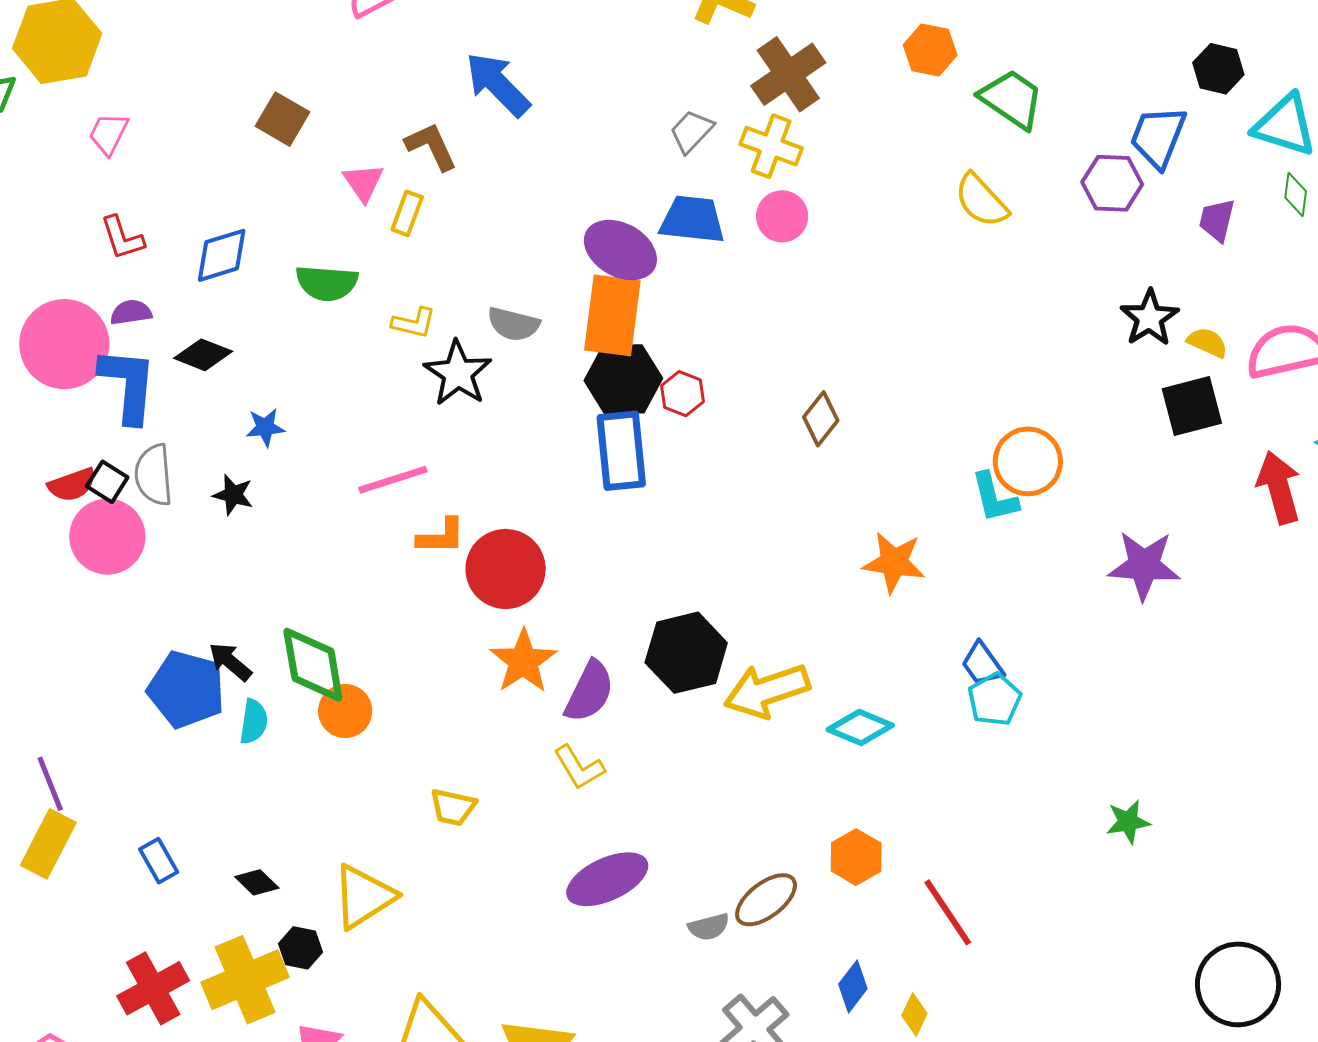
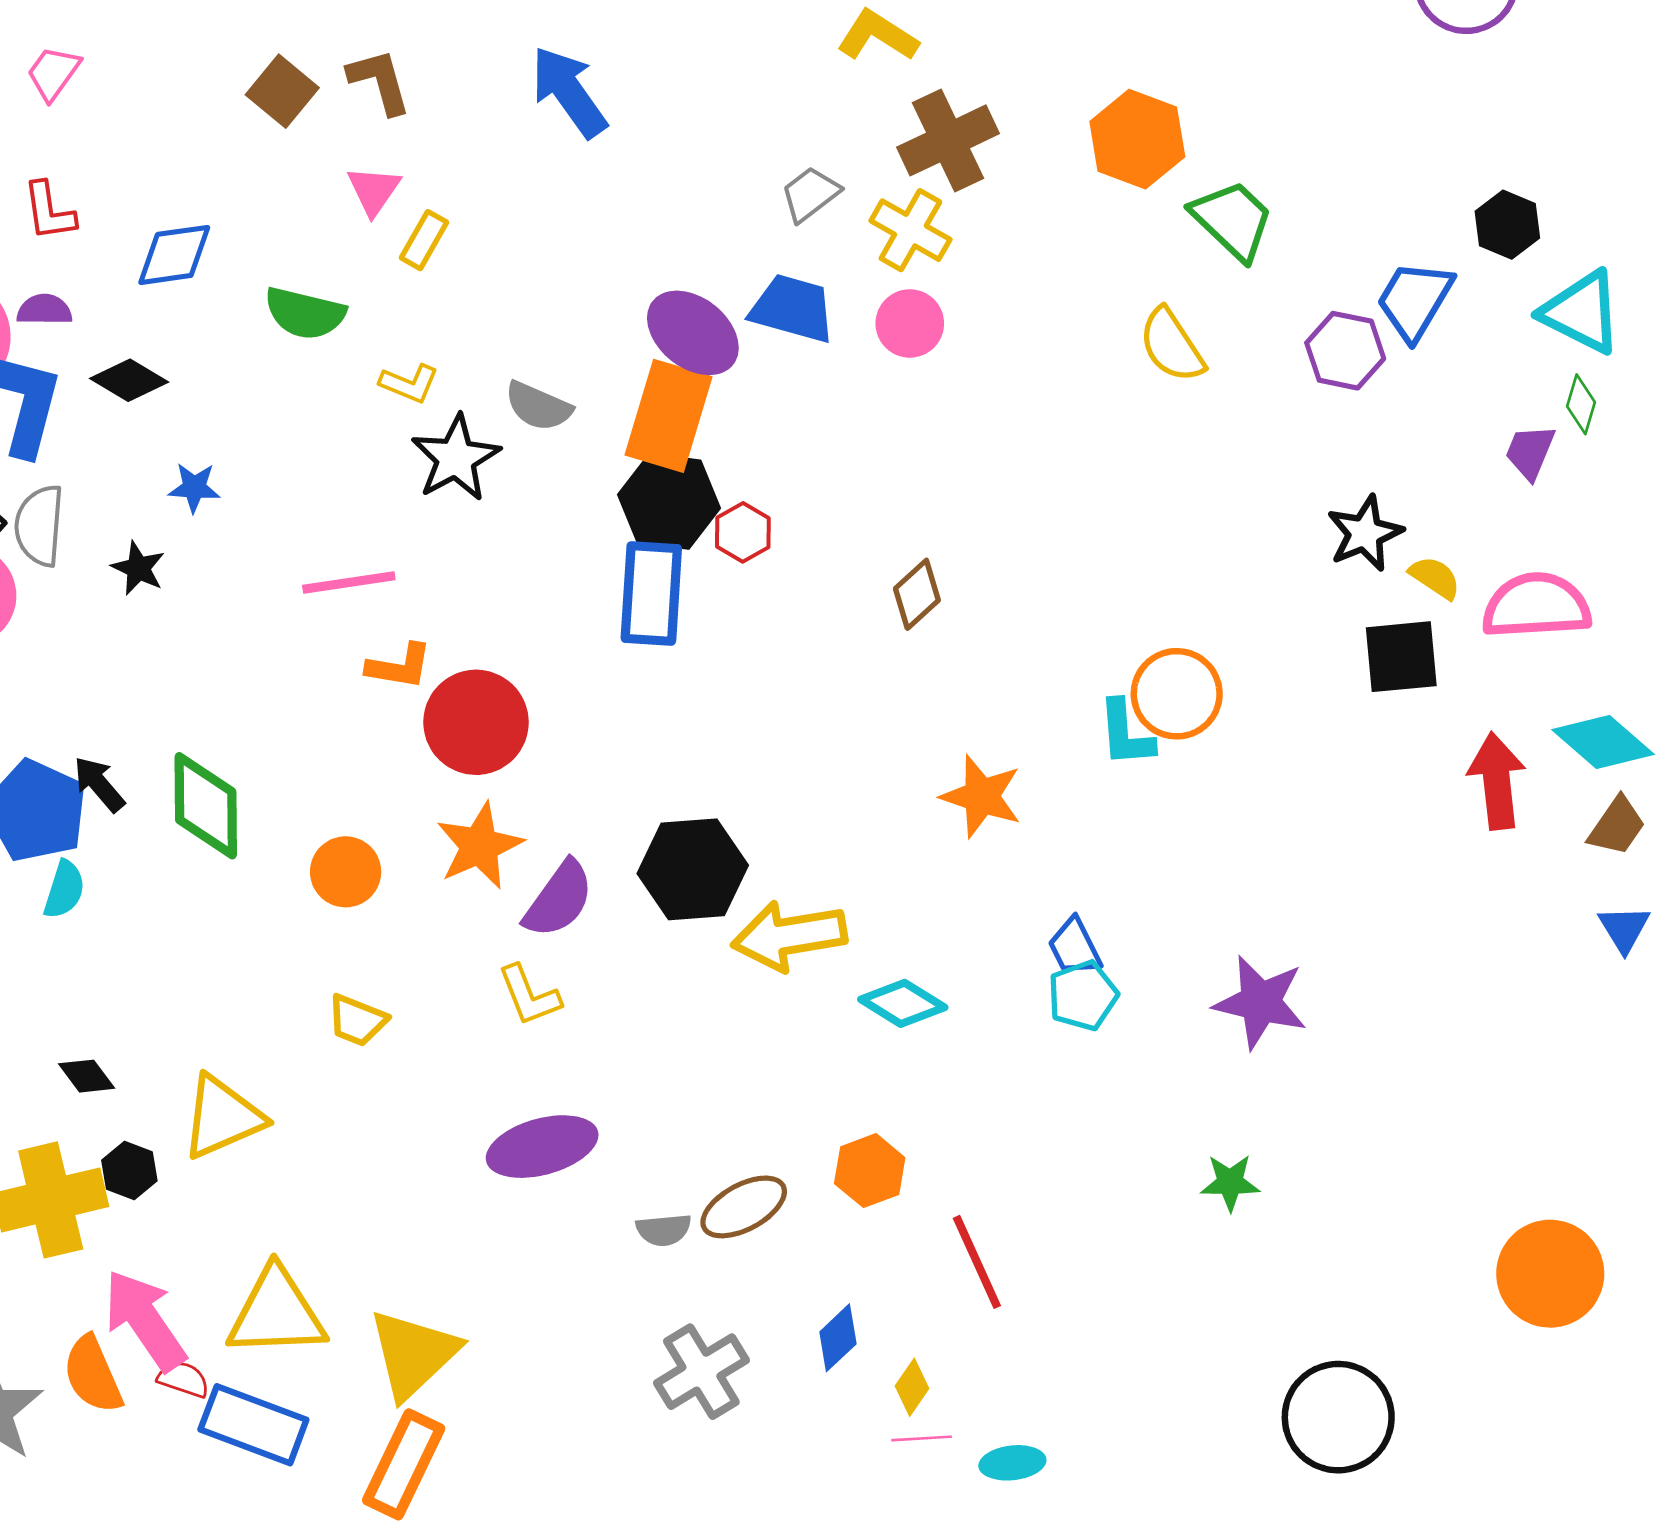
orange hexagon: (930, 50) -> (1137, 139), size x1.4
brown L-shape: (431, 146) -> (379, 81), moved
purple trapezoid: (1217, 220) -> (1530, 452), moved
purple star: (1144, 565) -> (1260, 1002), moved
orange circle: (345, 711) -> (346, 872), moved
cyan semicircle: (254, 722) -> (64, 890), moved

